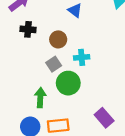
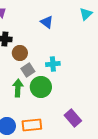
brown circle: (58, 39) -> (20, 53), moved
green arrow: (40, 98) -> (18, 88), moved

